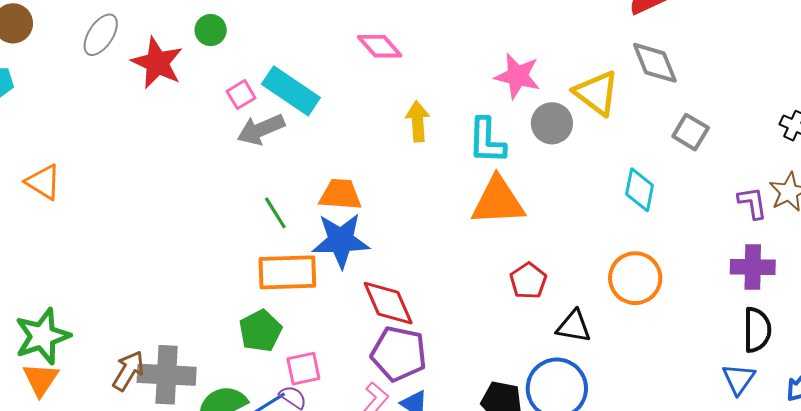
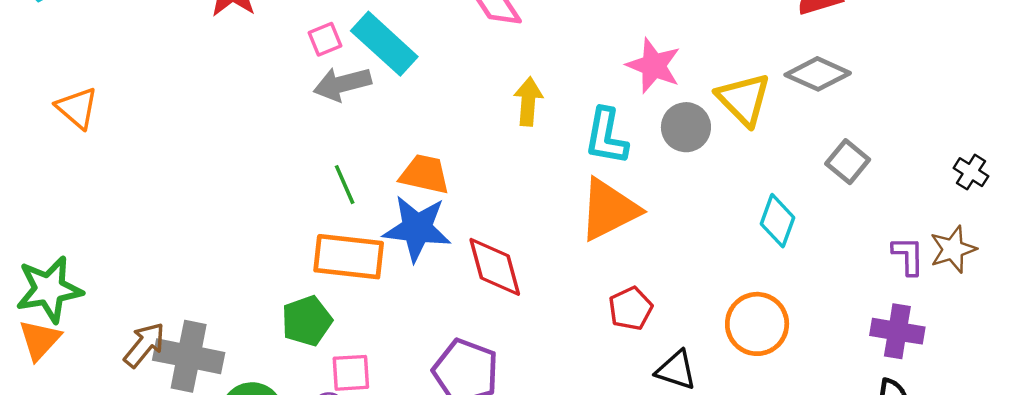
gray diamond: (655, 63) -> (818, 74), turned -52
orange triangle: (498, 201) -> (609, 210), turned -32
red diamond: (388, 303) -> (495, 267), moved

